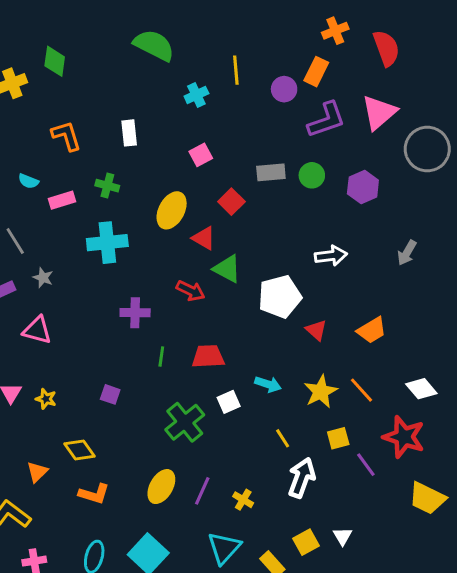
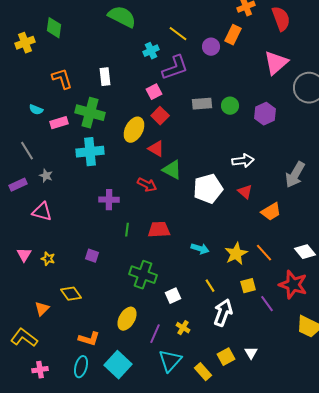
yellow line: (236, 70) -> (178, 34), turned -48
purple L-shape: (326, 120) -> (175, 68), moved
green cross: (107, 186) -> (90, 113), size x1.8
red square: (231, 202) -> (160, 116), moved
gray arrow: (407, 253) -> (295, 175), moved, size x1.5
red triangle: (316, 330) -> (245, 192), moved
white square: (229, 402) -> (173, 296), moved
green cross: (185, 422) -> (143, 275), turned -32
purple line: (202, 491) -> (155, 334), moved
orange L-shape: (94, 494) -> (89, 339), moved

